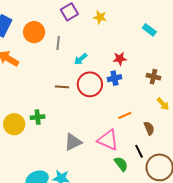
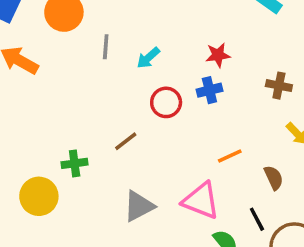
gray line: (58, 43) -> (106, 47), moved
red circle: (90, 84) -> (166, 102), size x0.7
brown line: (62, 87) -> (126, 141), moved, turned -40
yellow circle: (14, 124) -> (39, 196), moved

